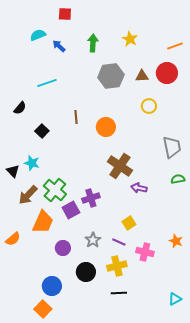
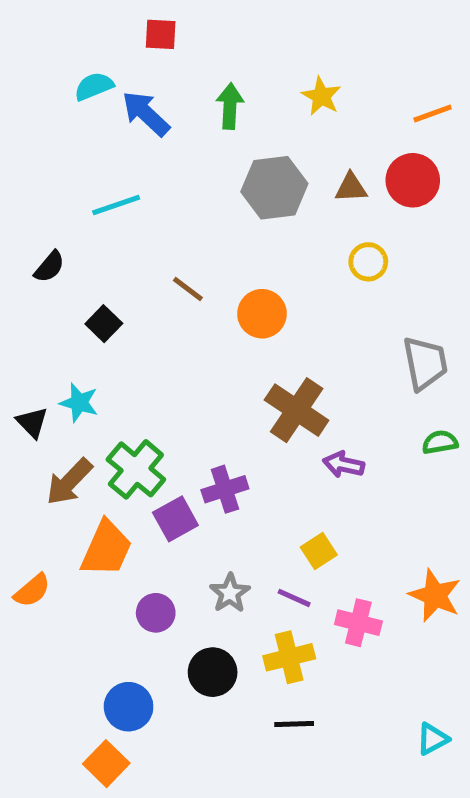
blue arrow: (59, 46) -> (146, 114), size x1.5
brown line: (76, 117) -> (188, 289), turned -48
orange star: (176, 241) -> (435, 595), size x1.5

